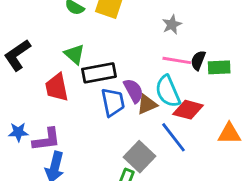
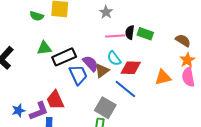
green triangle: (74, 54) -> (44, 48), turned -35
green rectangle: (219, 67) -> (145, 34), turned 35
red trapezoid: (57, 87) -> (55, 100), moved
cyan semicircle: (168, 91) -> (114, 58), size x0.7

